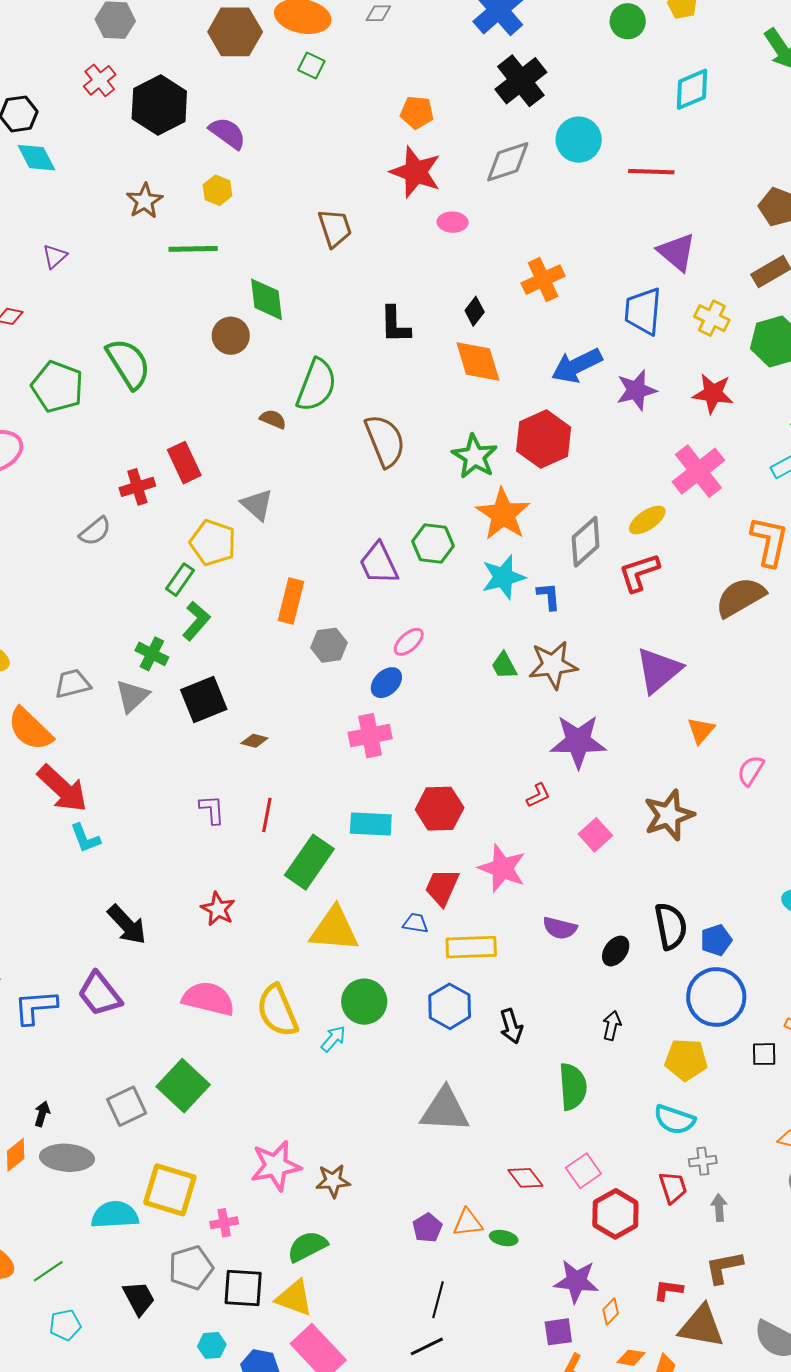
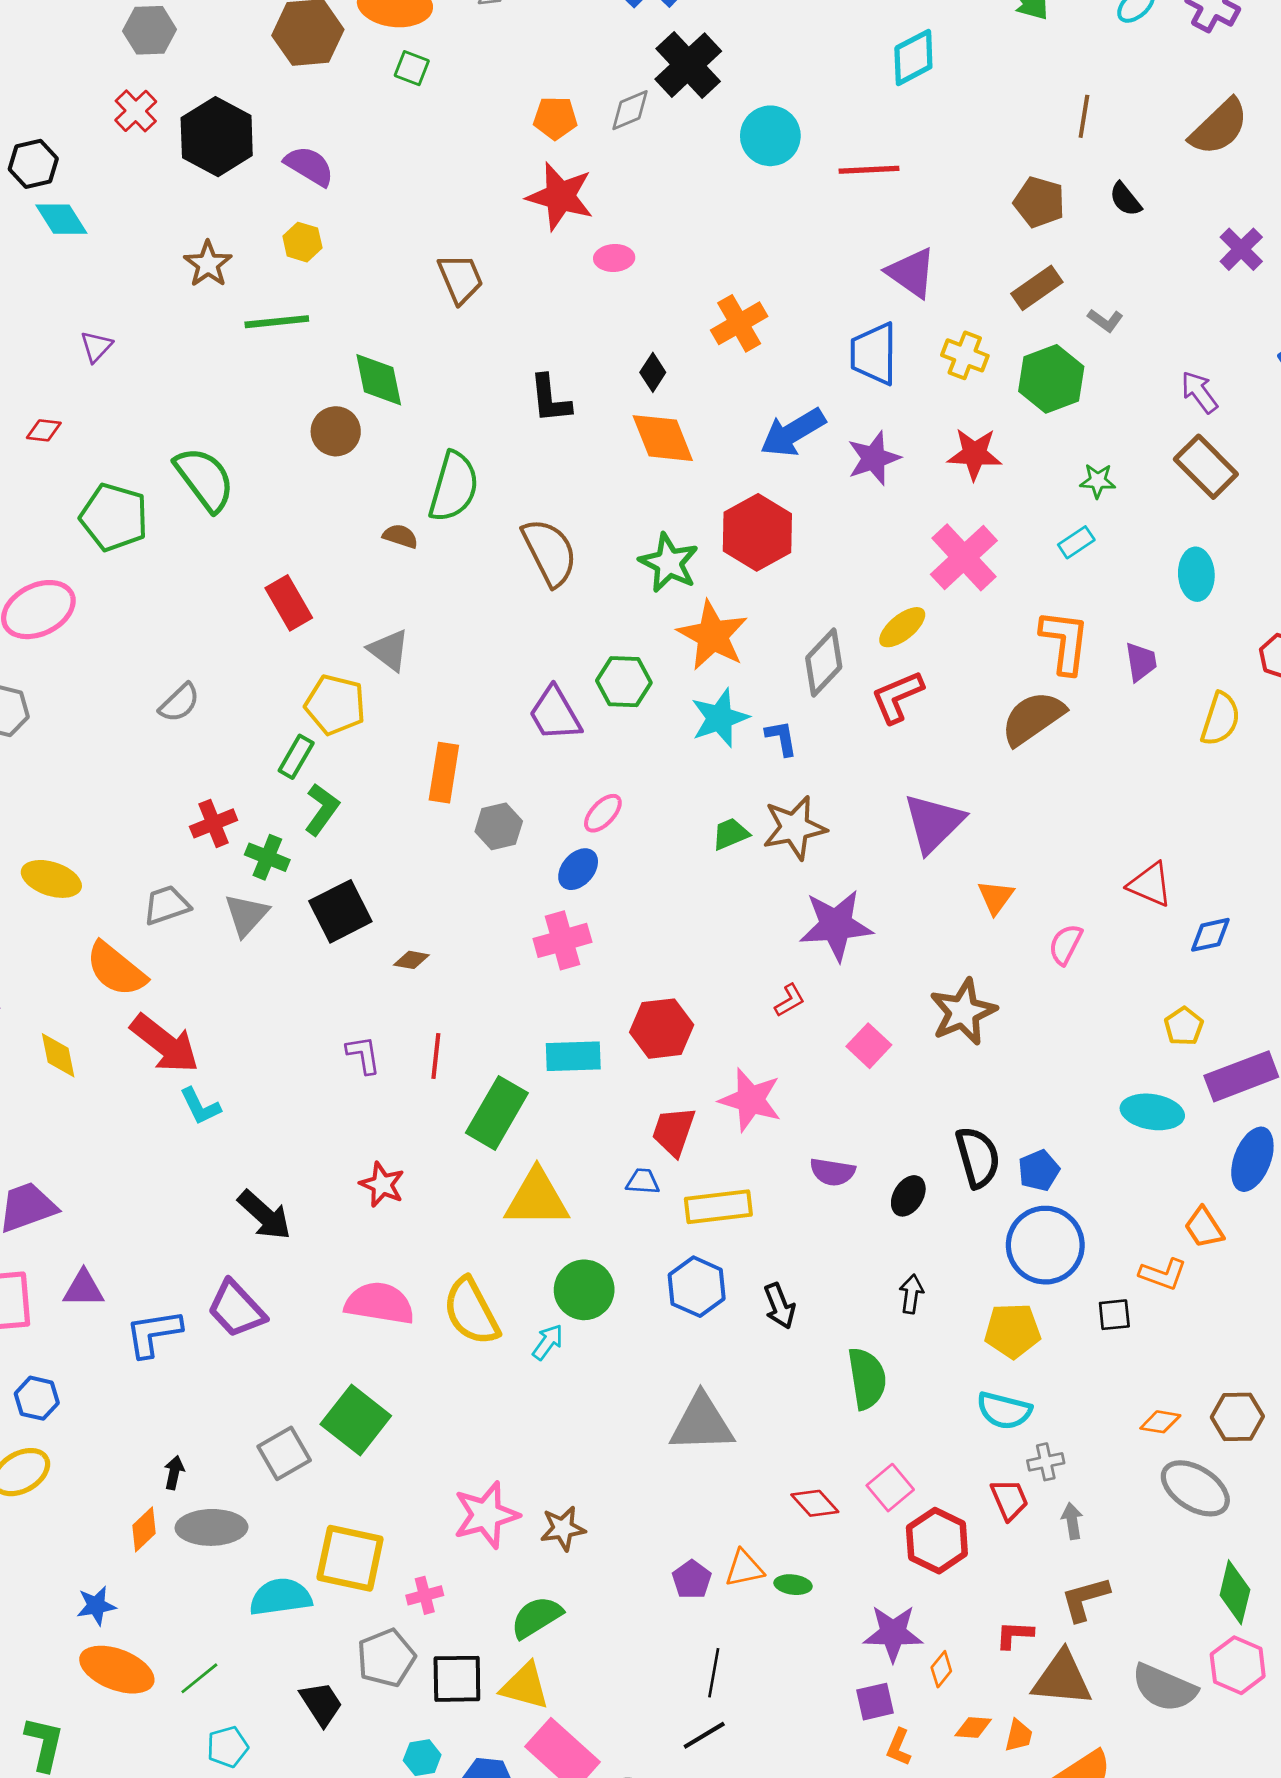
gray diamond: (508, 162) -> (630, 110), moved, size x0.7
red cross: (137, 487) -> (214, 823), moved
green trapezoid: (504, 666) -> (731, 834), turned 100

